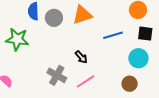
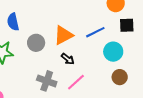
orange triangle: (82, 15) -> (63, 35), moved
gray circle: (54, 18) -> (36, 43), moved
cyan circle: (138, 58) -> (113, 52), moved

